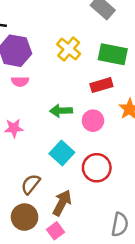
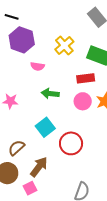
pink semicircle: (20, 82) -> (37, 66), moved
pink circle: (93, 121) -> (83, 101), moved

